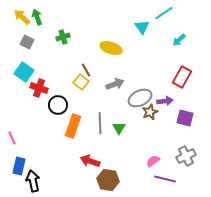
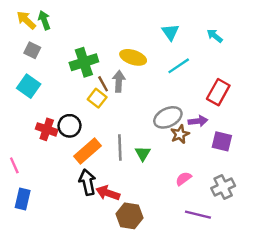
cyan line: (164, 13) -> (179, 66), moved
green cross: (63, 37) -> (84, 62), moved, size x1.6
cyan arrow: (179, 40) -> (215, 36), moved, turned 80
gray arrow: (115, 84) -> (119, 81), moved, turned -66
red cross: (39, 88) -> (47, 129), moved
orange rectangle: (73, 126) -> (87, 151), turned 30
pink semicircle: (153, 161) -> (184, 179), moved
black arrow: (33, 181) -> (87, 182), moved

